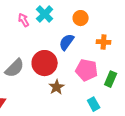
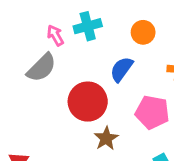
cyan cross: (45, 14) -> (88, 26), turned 30
gray semicircle: (15, 68) -> (42, 68), moved

